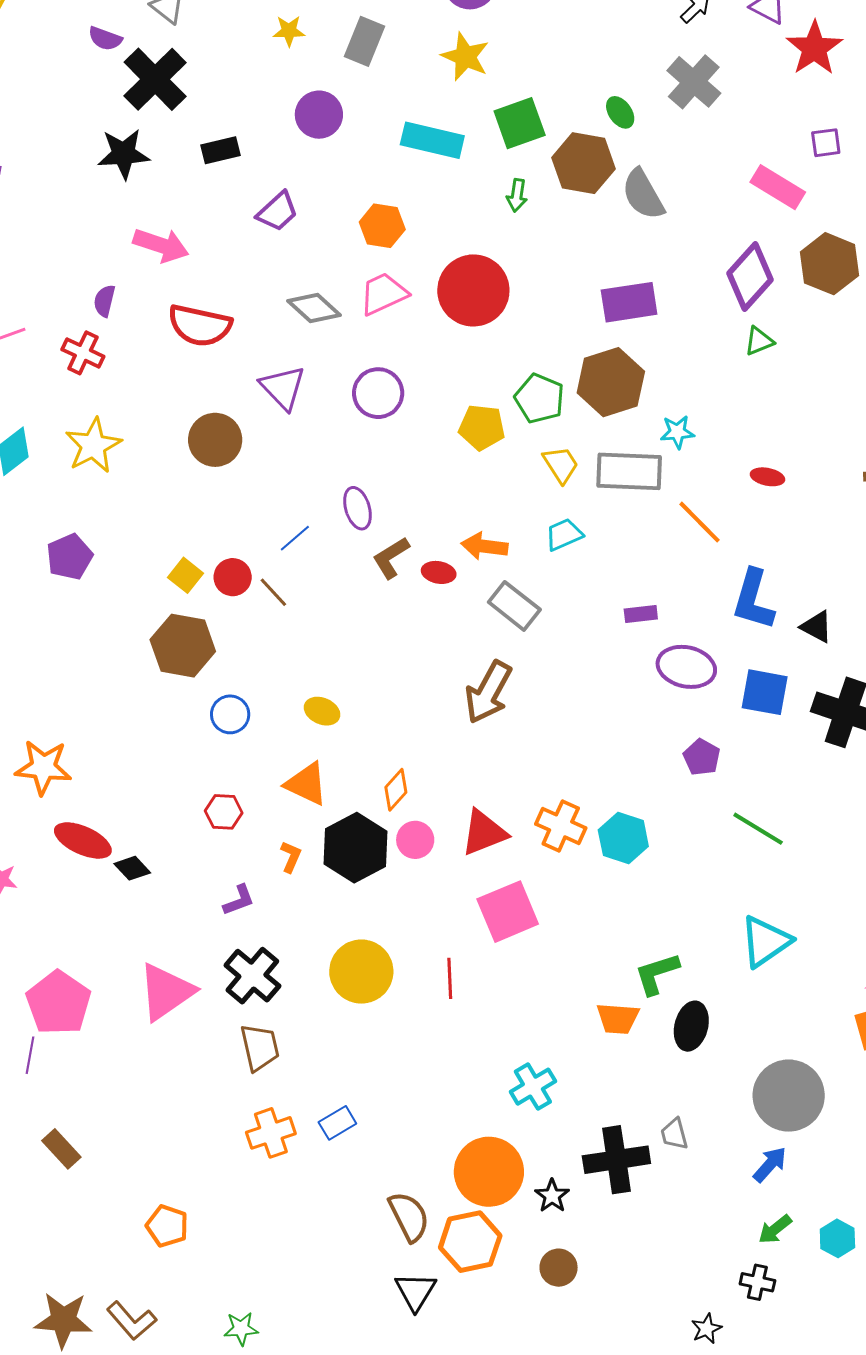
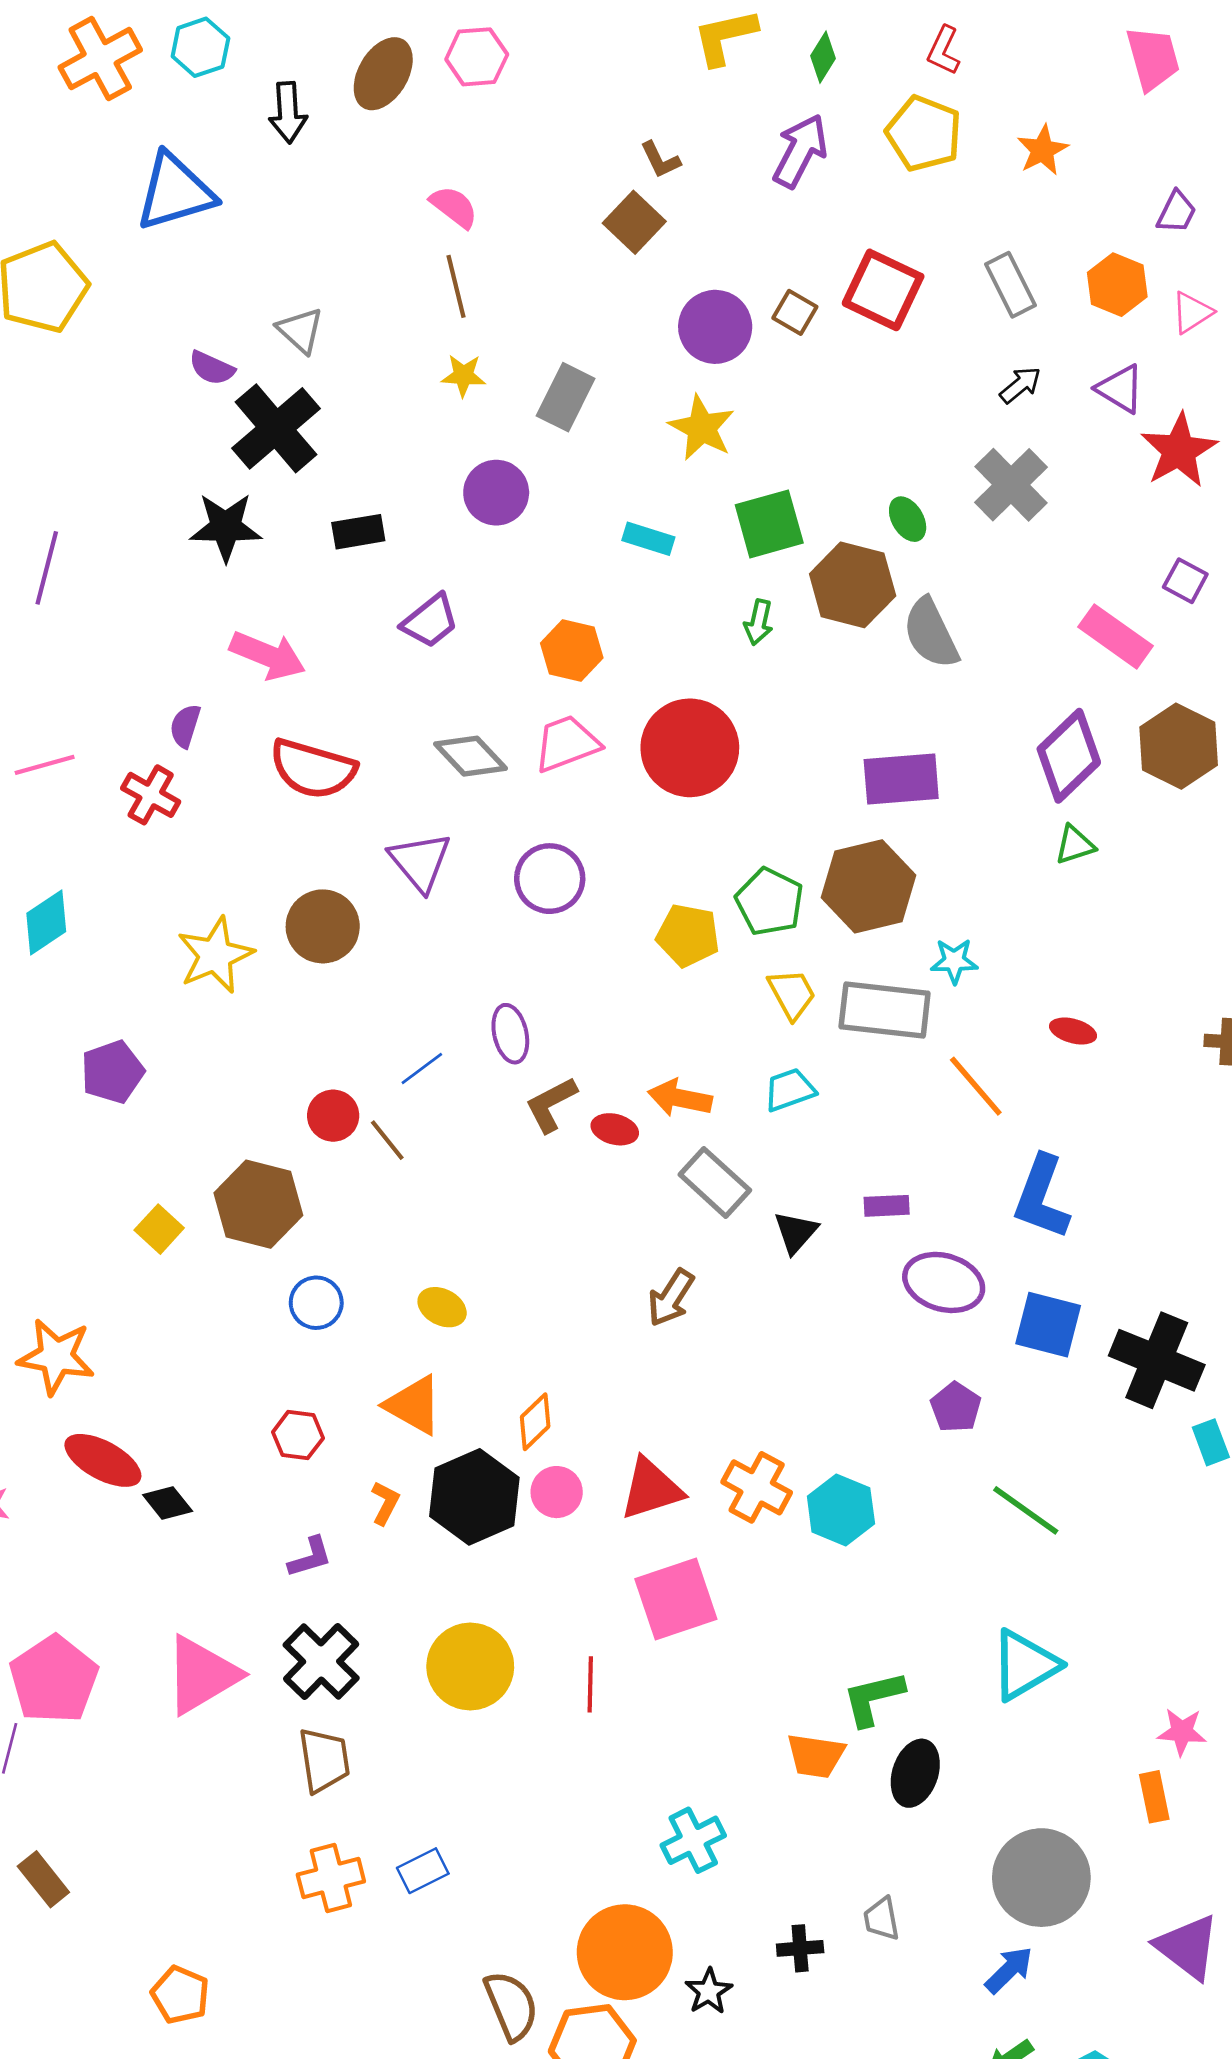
cyan rectangle: (432, 140) -> (648, 539), size x0.6
purple square: (826, 143) -> (1185, 581), turned 32
yellow star: (93, 446) -> (215, 955), moved
yellow square: (185, 575) -> (159, 1229), moved
black triangle: (817, 627) -> (796, 1232), moved, turned 39
brown arrow: (488, 692) -> (671, 1298), size x0.7
black cross: (616, 1160) -> (800, 1948), size x0.5

